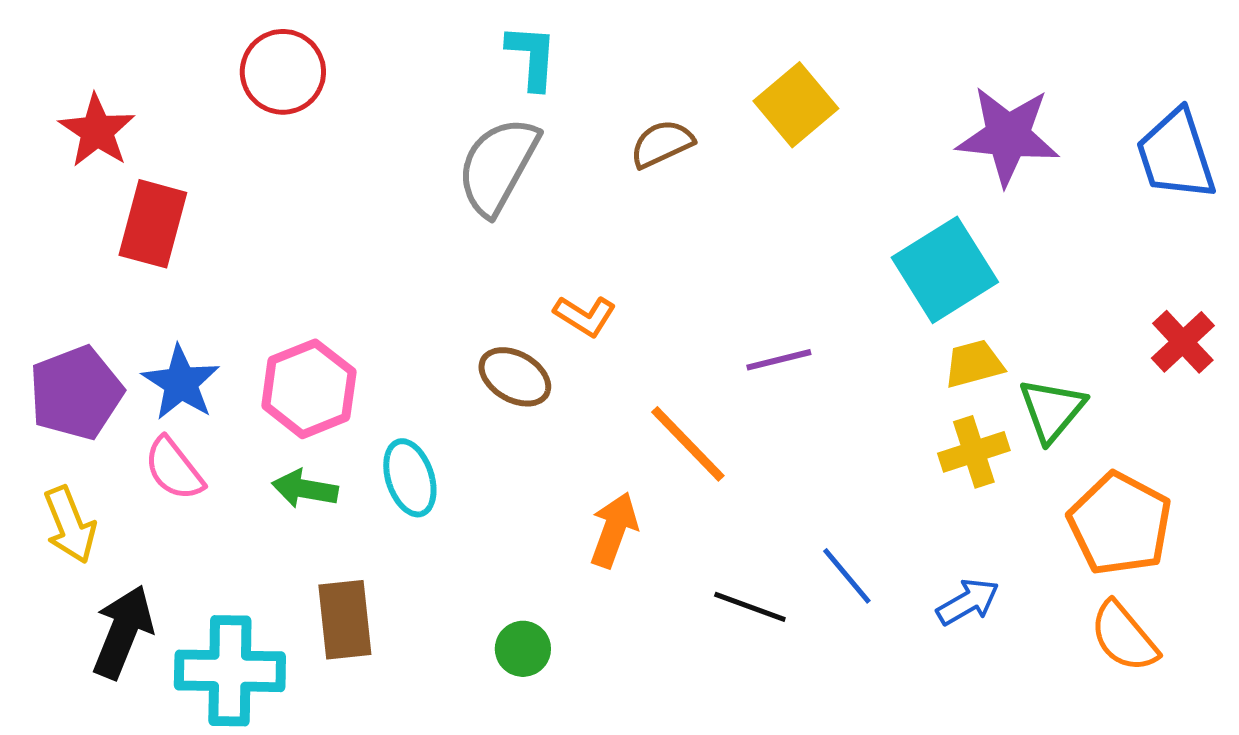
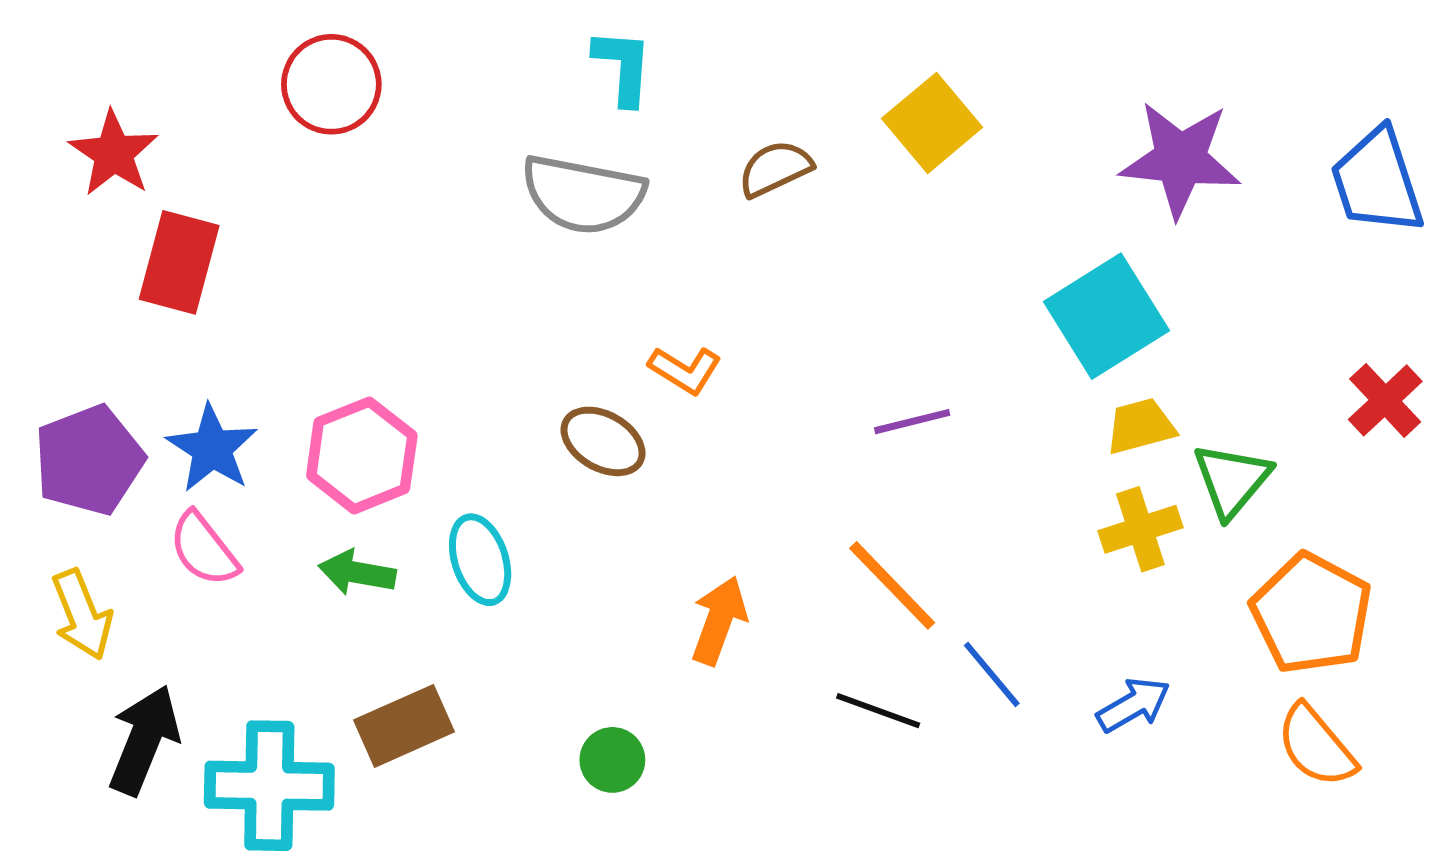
gray semicircle: (498, 166) -> (583, 194), turned -108
orange line: (688, 444) -> (892, 585), moved
brown rectangle: (345, 620) -> (404, 726), turned 72

